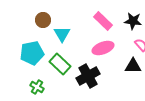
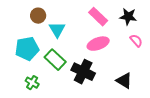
black triangle: (133, 66) -> (124, 81), moved, turned 30
black cross: (88, 76) -> (83, 72), turned -35

